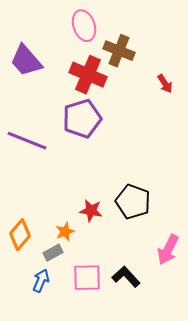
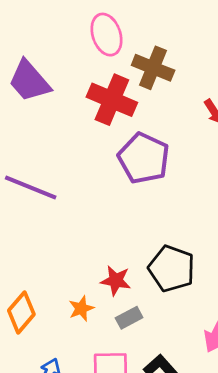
purple pentagon: (82, 119) -> (144, 158), moved, turned -30
gray rectangle: (53, 253) -> (129, 318), moved

